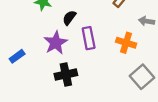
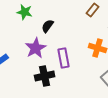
purple rectangle: (89, 38) -> (64, 58), moved

